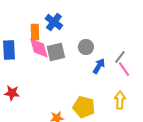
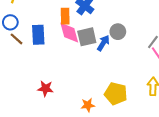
blue arrow: (99, 66) -> (103, 43), moved
red star: (12, 93) -> (45, 89), moved

